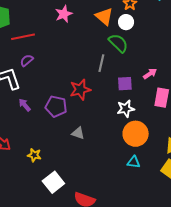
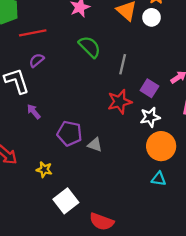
green semicircle: (118, 43) -> (90, 47), moved
purple square: (125, 84) -> (149, 88), turned 35
red star: (80, 90) -> (120, 102), moved
purple pentagon: (56, 106) -> (69, 133), moved

